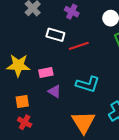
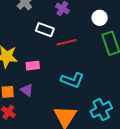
purple triangle: (54, 91) -> (27, 90), moved

